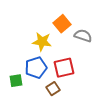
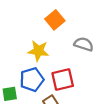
orange square: (62, 24) -> (55, 20), moved

